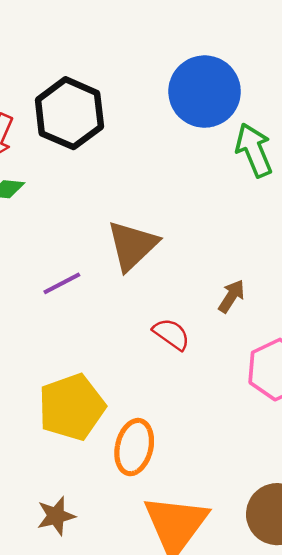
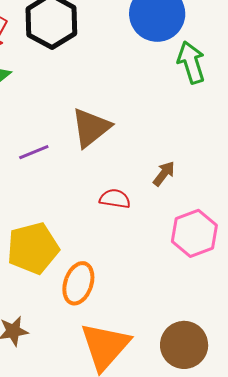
red semicircle: (171, 334) -> (115, 199), turned -32

